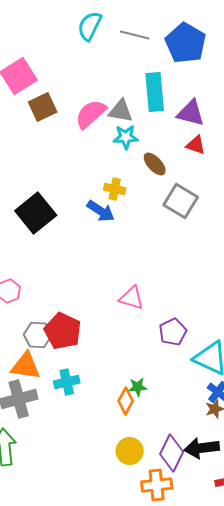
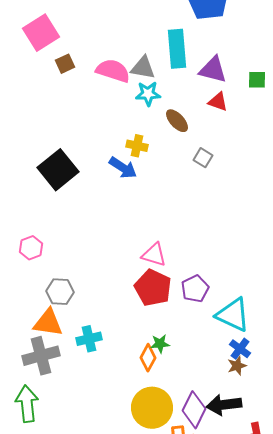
brown square: (43, 107) -> (65, 64), size x0.7
pink semicircle: (91, 114) -> (113, 71), turned 60
gray square: (181, 201) -> (203, 158), size x0.6
red pentagon: (63, 331) -> (153, 288), moved
yellow circle: (130, 451) -> (152, 408), size x1.5

